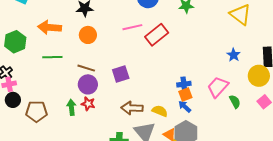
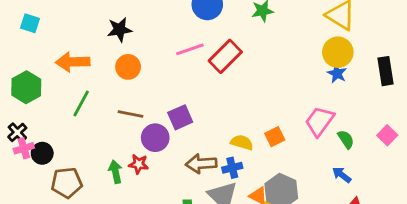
green line: (52, 57) -> (81, 104), turned -54
yellow circle: (259, 76) -> (338, 52), moved
purple circle: (88, 84) -> (155, 138), moved
blue cross: (184, 84) -> (232, 168), moved
black circle: (13, 100) -> (42, 153), moved
blue arrow: (185, 106) -> (342, 175), moved
yellow semicircle: (160, 111) -> (242, 142), moved

